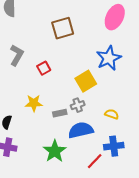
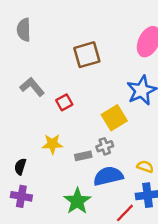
gray L-shape: (17, 55) -> (32, 87), turned -70
yellow semicircle: (112, 114) -> (145, 167), moved

